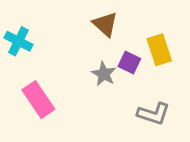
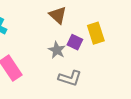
gray L-shape: (154, 114) -> (70, 78), moved

